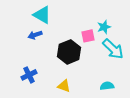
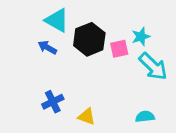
blue arrow: (35, 35) -> (47, 47), turned 48
black hexagon: (69, 52) -> (89, 39), moved
blue cross: (29, 75) -> (53, 102), moved

